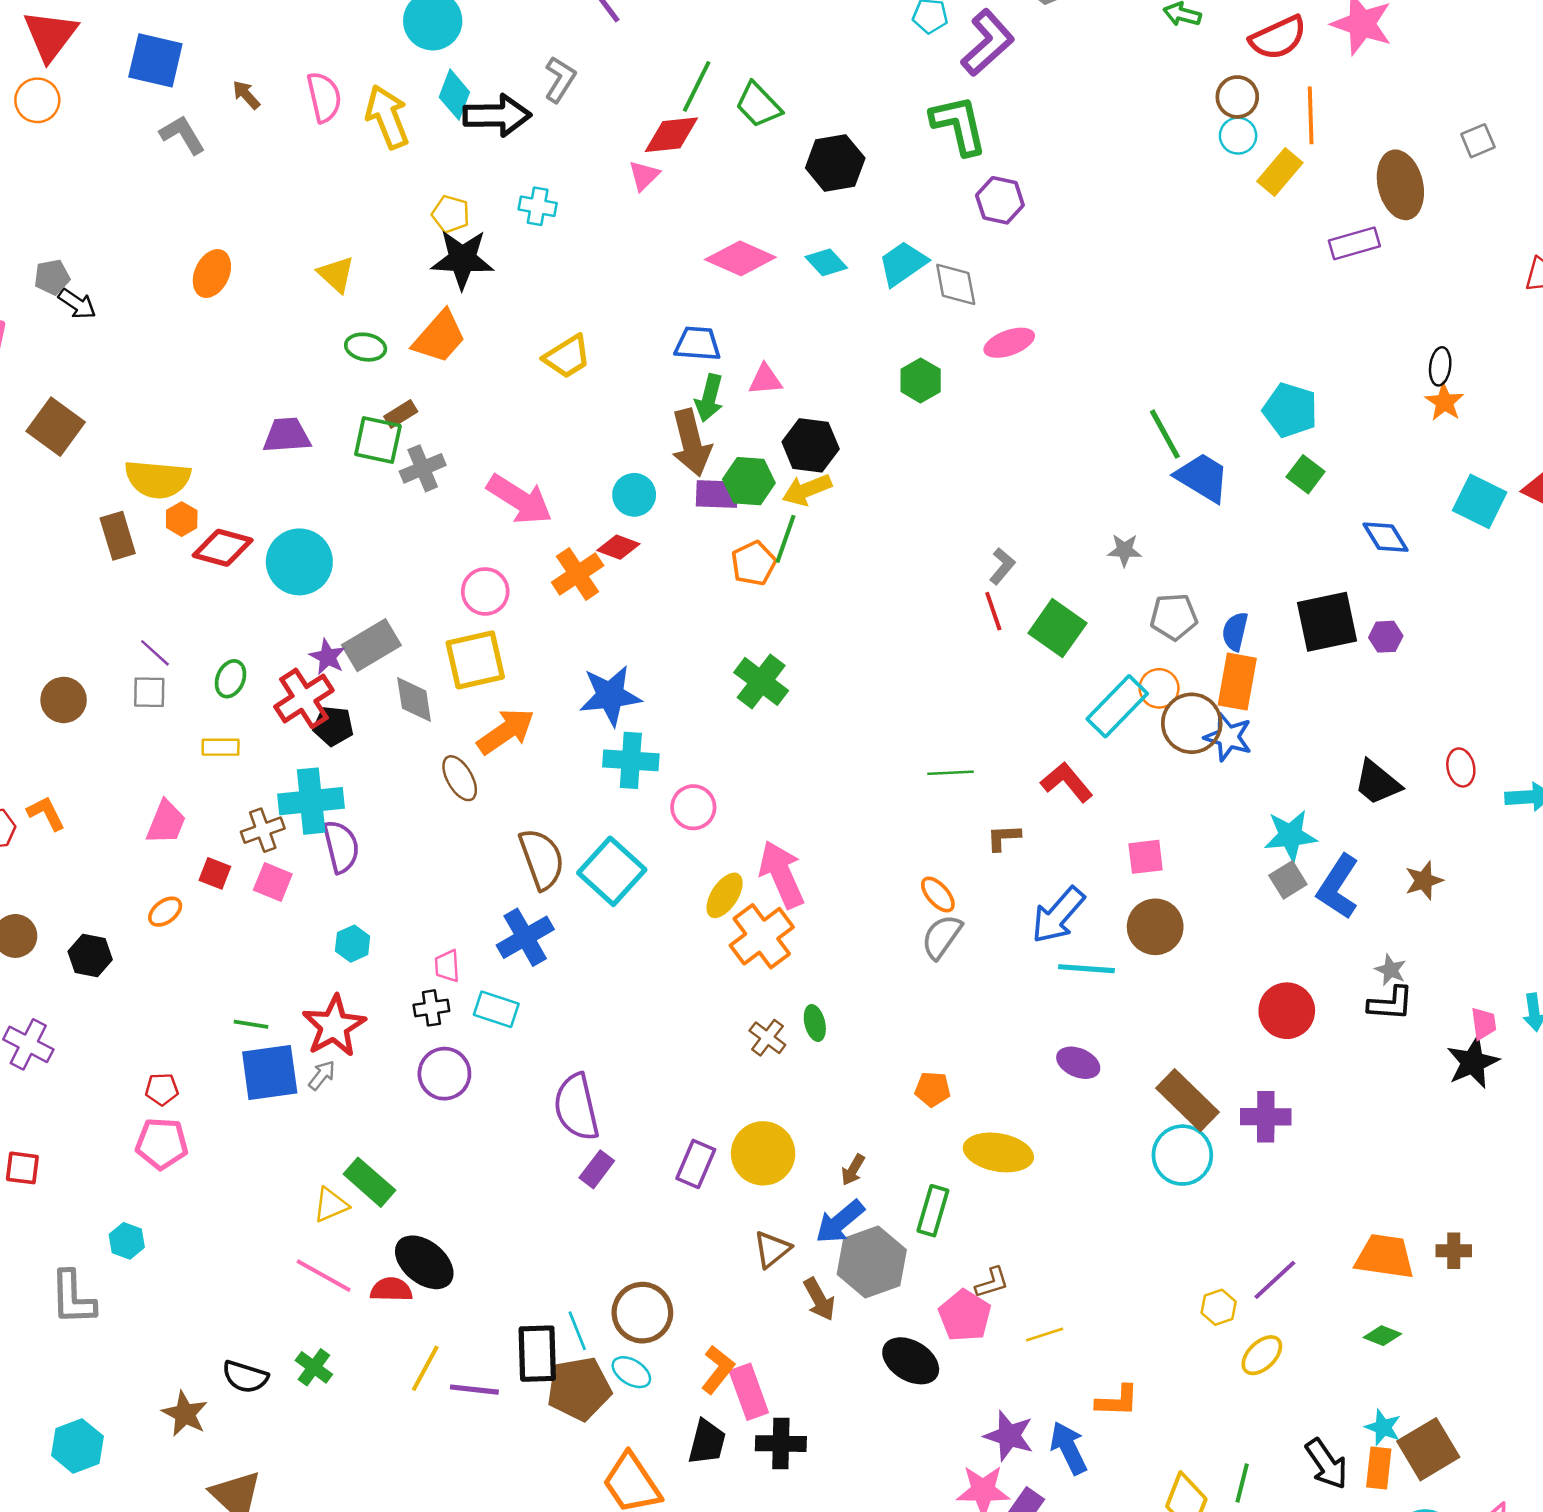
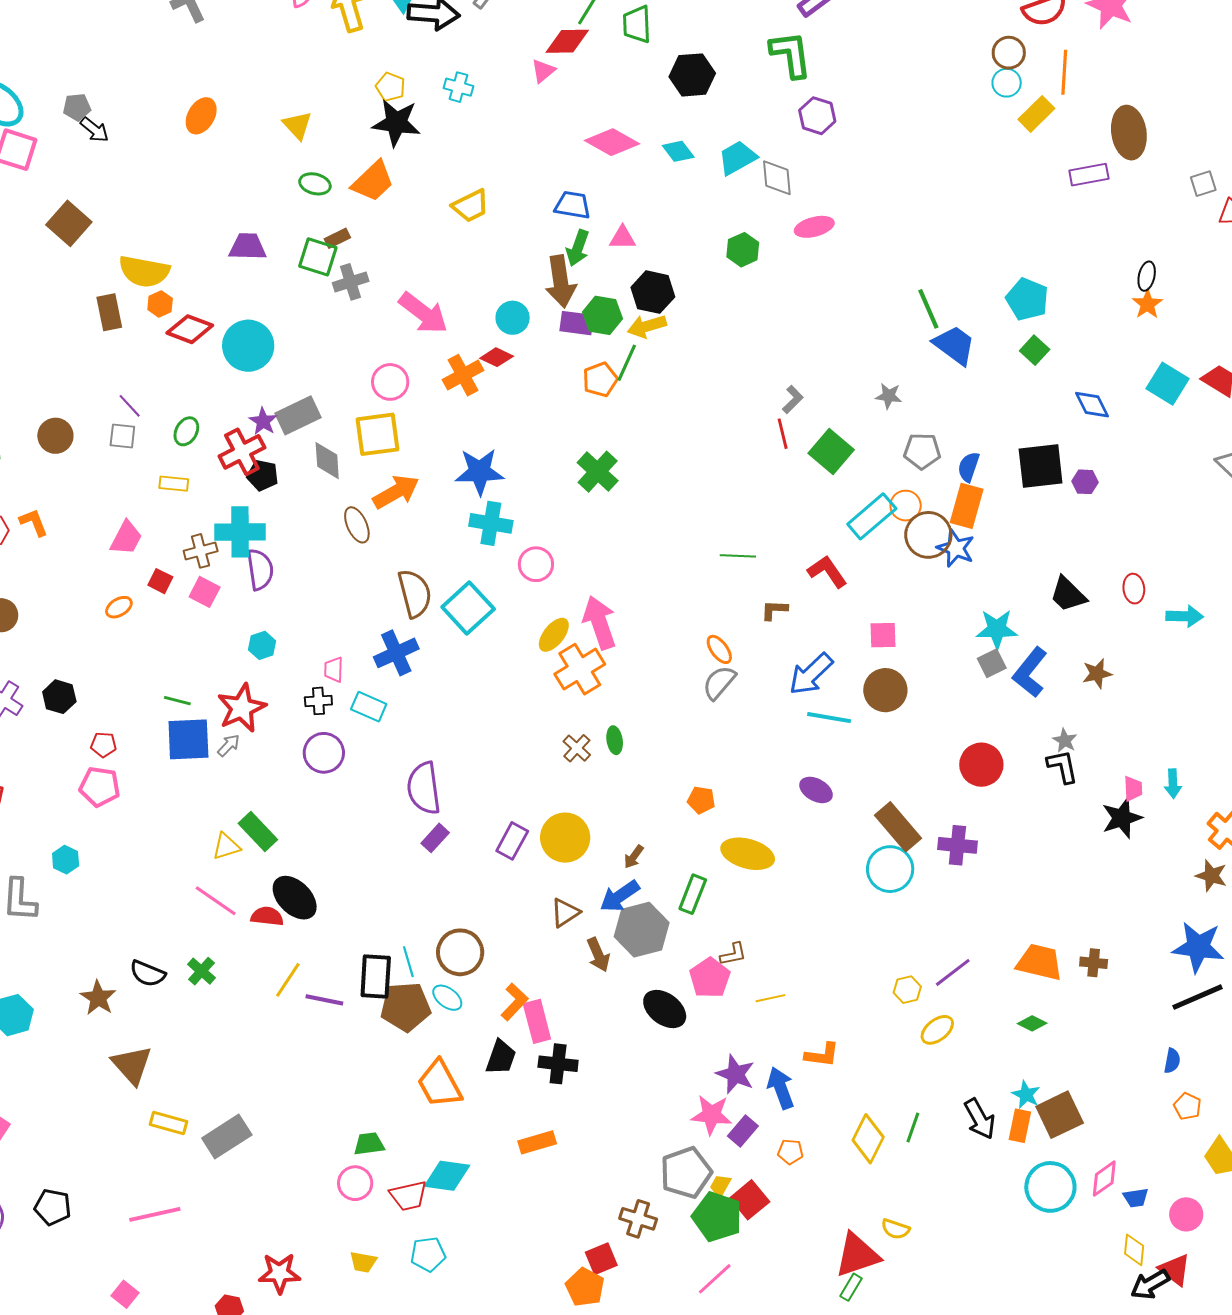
green trapezoid: (758, 105) -> (637, 24), turned 36
gray square: (1478, 141) -> (1203, 184), moved
black hexagon: (90, 955) -> (59, 697), moved
black L-shape: (1391, 1003) -> (1062, 767), turned -111

